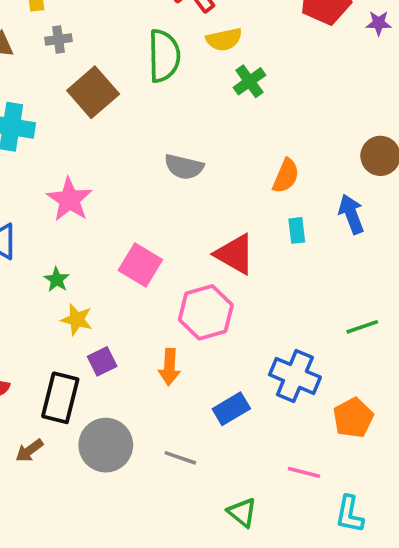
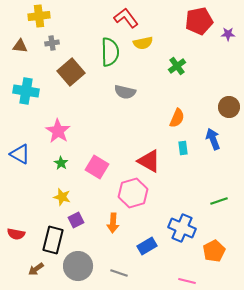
green cross: (249, 81) -> (177, 66), moved
gray semicircle: (184, 167) -> (125, 92), moved
green star: (57, 280) -> (61, 163), moved

